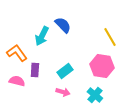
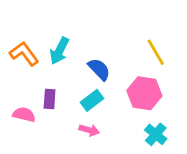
blue semicircle: (63, 25) -> (99, 69), moved
orange L-shape: (17, 53) -> (24, 54), moved
cyan cross: (95, 95) -> (156, 134), moved

